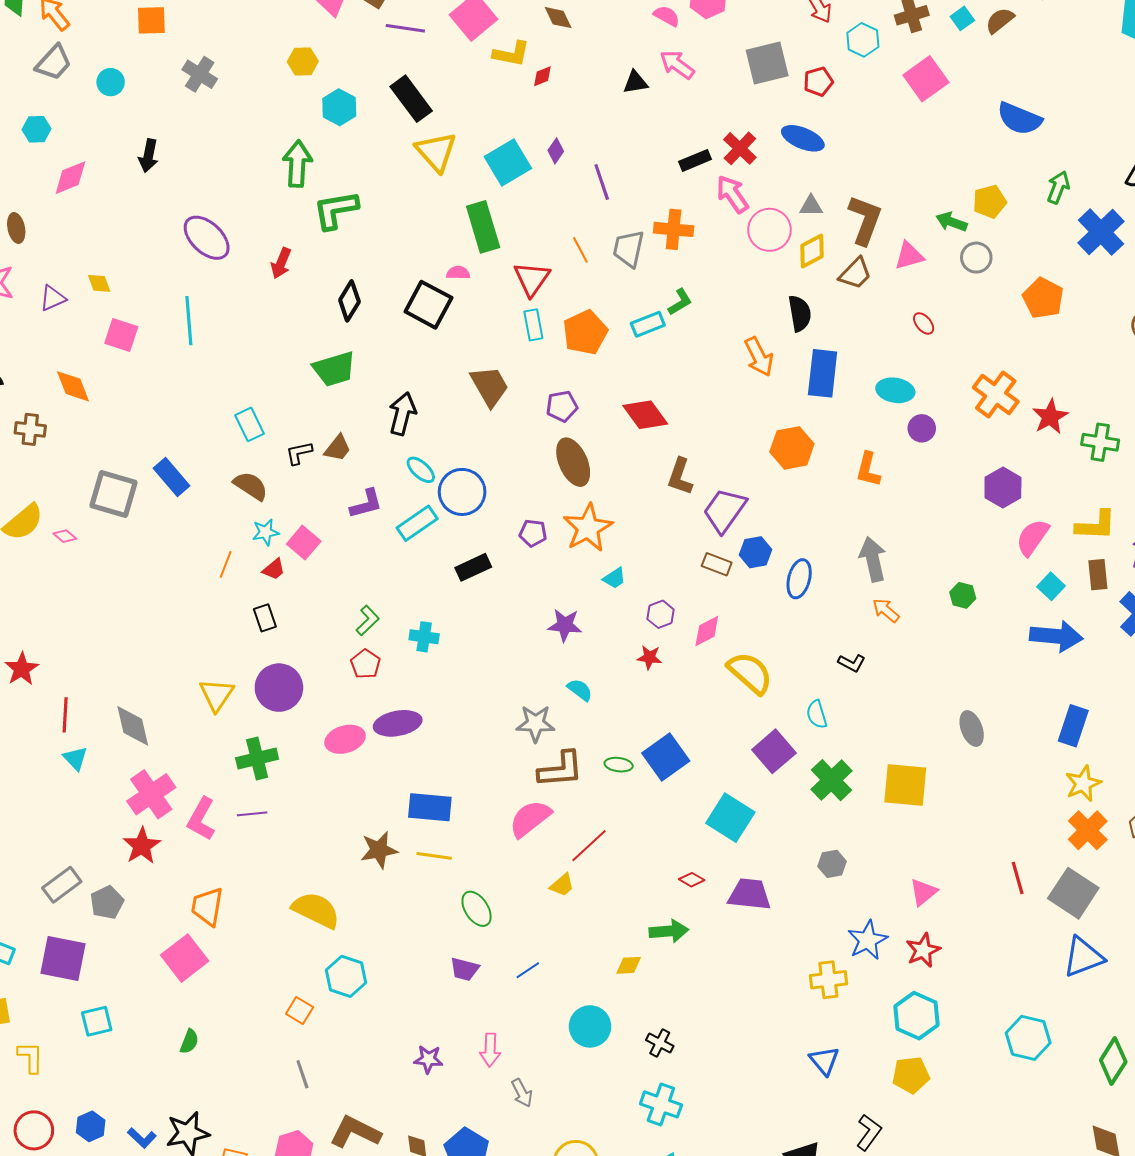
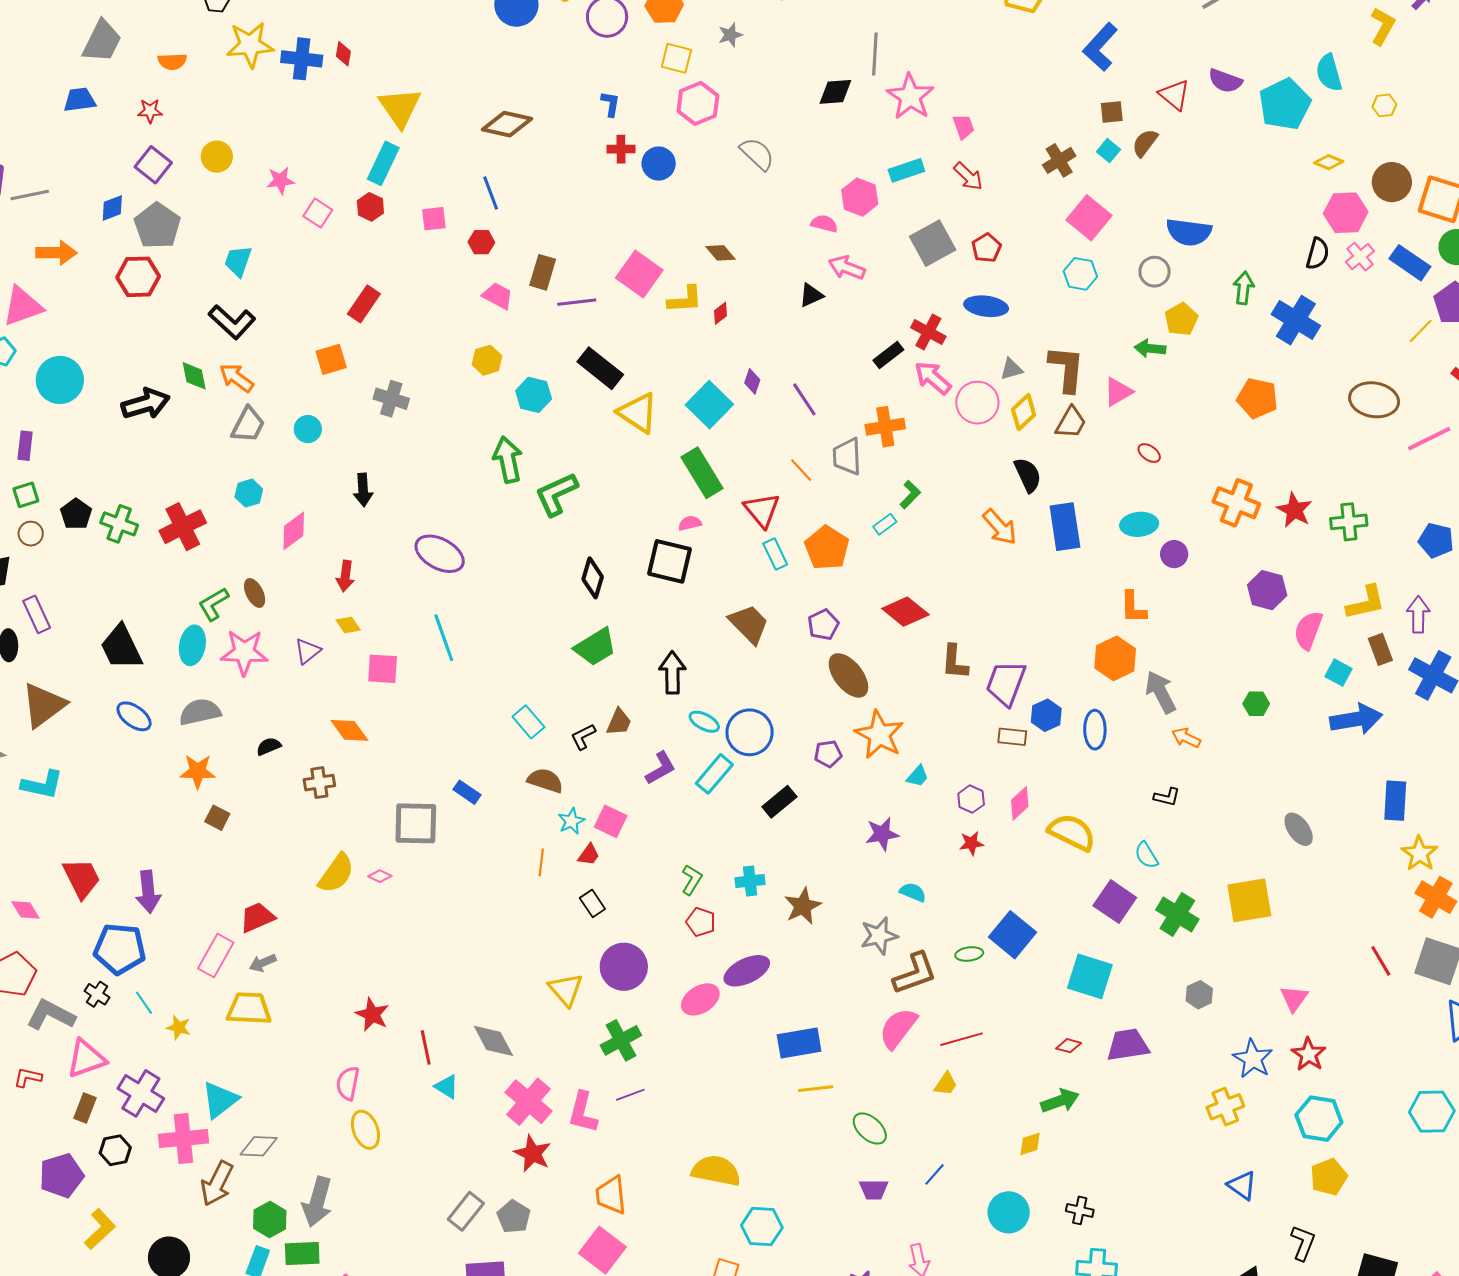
cyan hexagon: (863, 40) -> (1080, 274), moved
gray circle: (976, 258) -> (1154, 272), moved
red arrow: (281, 263) -> (345, 576), moved
cyan rectangle: (648, 324) -> (885, 524), size x0.7
orange hexagon: (792, 448) -> (1115, 658), moved
blue rectangle: (171, 477) -> (467, 792), size x0.7
red line: (589, 846) -> (961, 1039), turned 42
brown star: (379, 850) -> (803, 906), moved

